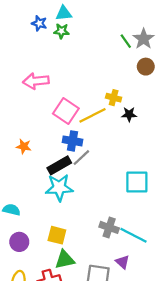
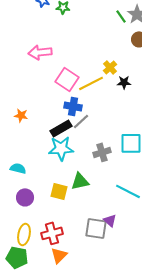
yellow cross: (114, 98) -> (110, 67), turned 32
orange star: (24, 146) -> (21, 115), moved
gray cross: (109, 227) -> (102, 152), moved, turned -36
green triangle: (65, 260) -> (80, 181), moved
purple triangle: (122, 262) -> (110, 220), moved

